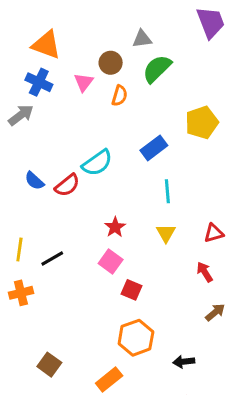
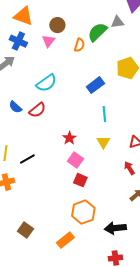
gray triangle: (142, 39) -> (117, 22), moved
brown circle: (111, 63) -> (57, 25), moved
orange semicircle: (120, 96) -> (79, 45), moved
cyan semicircle: (97, 163) -> (46, 83), moved
pink square: (111, 261) -> (75, 160), moved
black arrow: (184, 362) -> (115, 228), size x1.5

